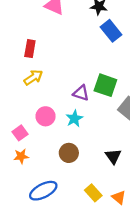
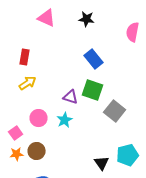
blue rectangle: (111, 31) -> (94, 59), moved
brown circle: (69, 153) -> (37, 151), moved
black triangle: (113, 156) -> (102, 163), moved

